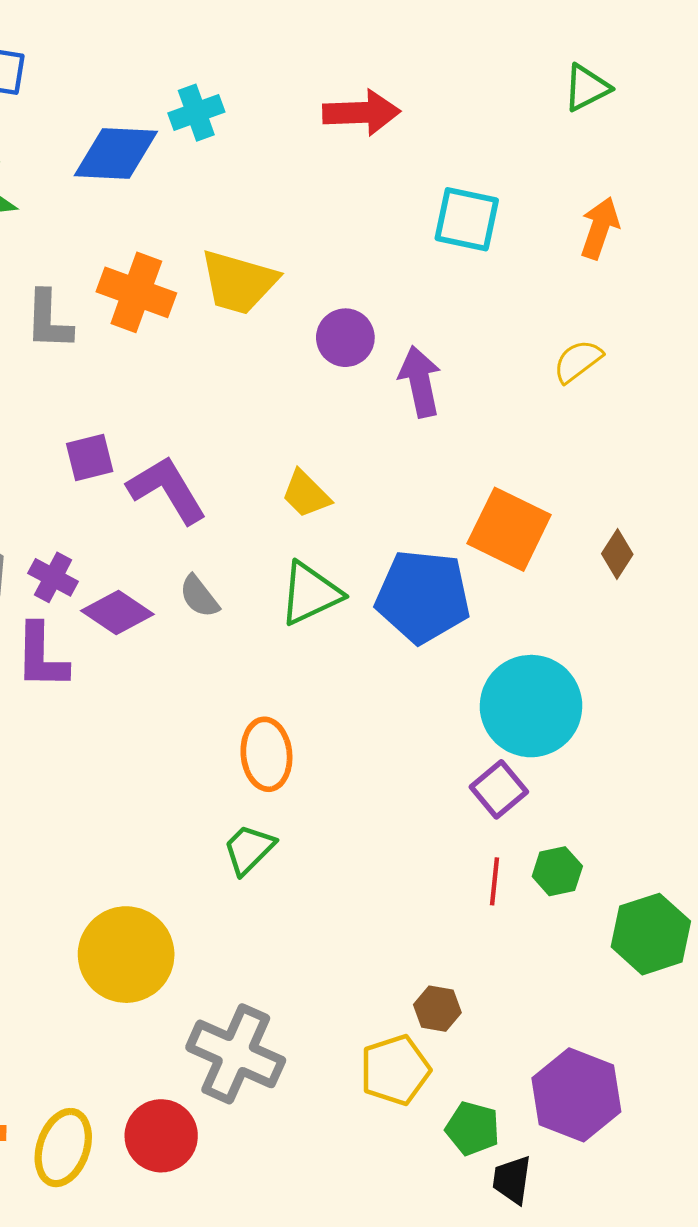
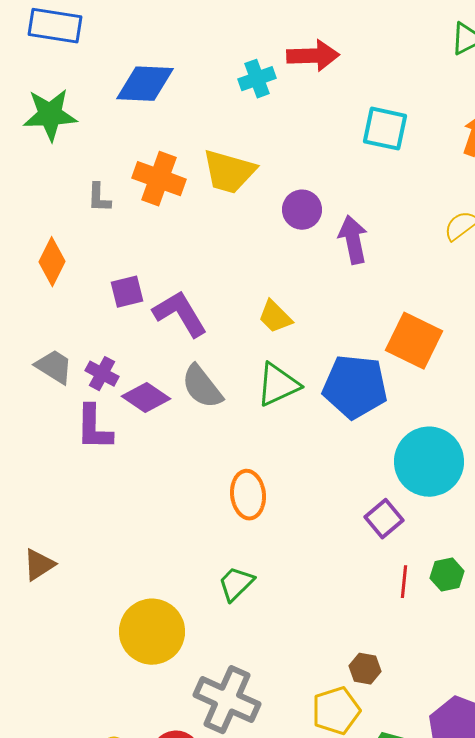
cyan cross: (196, 113) -> (257, 79), moved
gray L-shape: (49, 320) -> (99, 198), size x0.7
gray semicircle: (199, 596) -> (202, 387), size x1.5
purple square: (499, 789) -> (384, 519), moved
green trapezoid: (249, 849) -> (236, 584), moved

